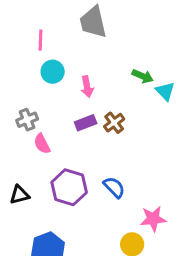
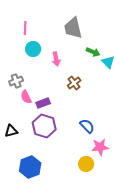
gray trapezoid: (93, 22) -> (73, 28), moved
purple rectangle: (86, 123) -> (43, 103), moved
blue semicircle: (114, 187) -> (87, 126), moved

